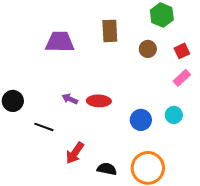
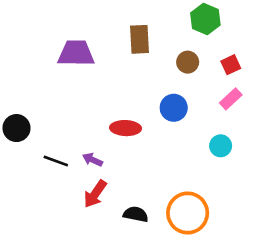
purple arrow: (70, 99) -> (93, 160), moved
blue circle: (141, 120) -> (174, 108), moved

